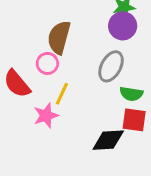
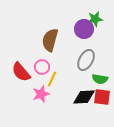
purple circle: (123, 26) -> (84, 29), moved
pink circle: (47, 63) -> (42, 67), moved
black diamond: (108, 140) -> (84, 97), moved

